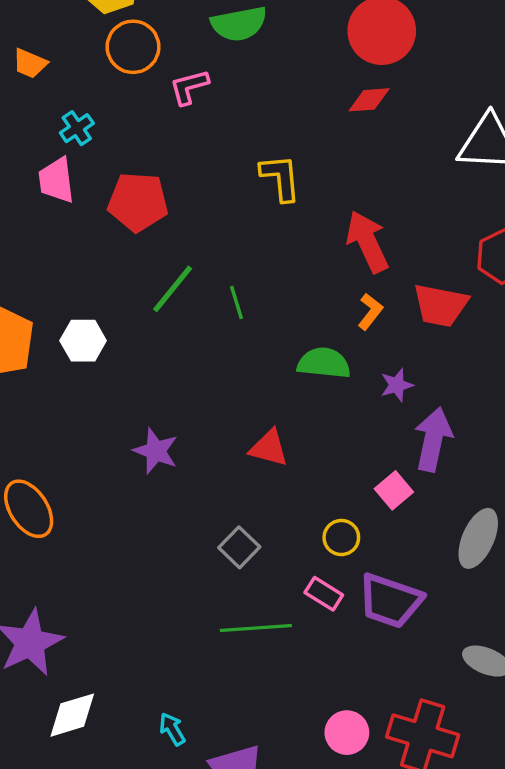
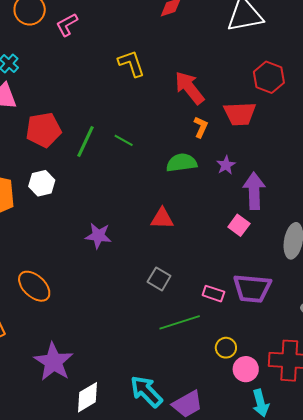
red pentagon: (138, 202) -> (43, 130), moved
green line: (236, 302) -> (124, 140), turned -30
yellow circle: (341, 538) -> (226, 348), moved
cyan arrow: (172, 729) -> (146, 391), size x1.8

